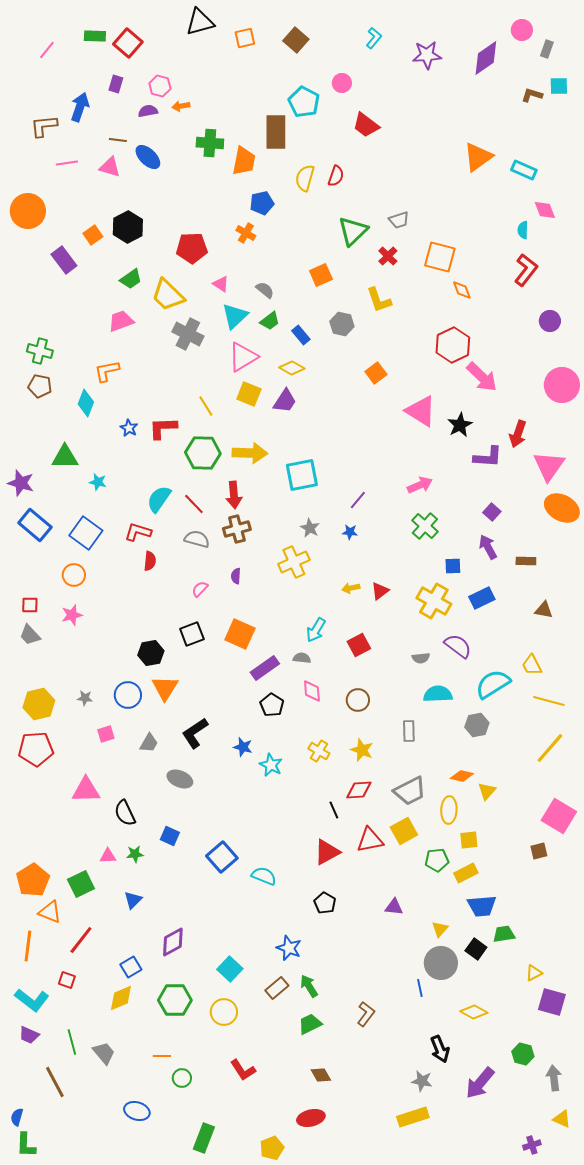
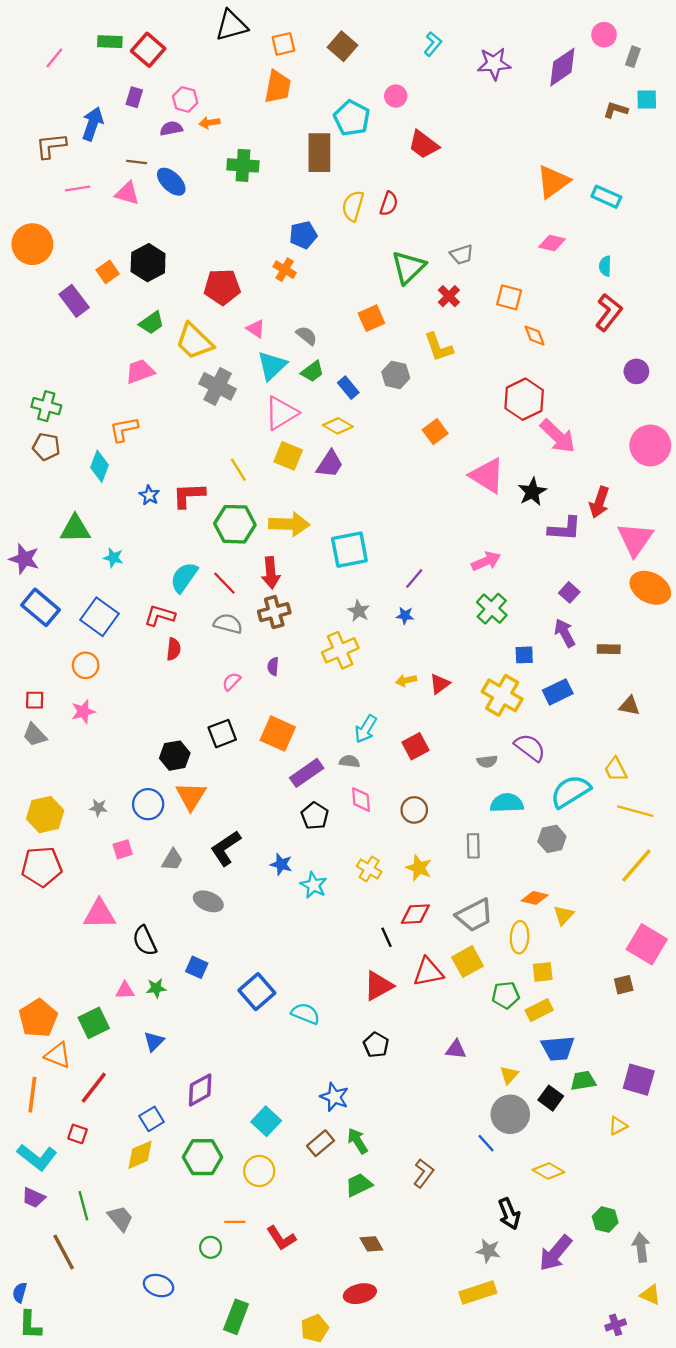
orange trapezoid: (244, 161) -> (278, 87), moved
pink diamond: (545, 210) -> (552, 243), moved, turned -55
orange square: (440, 257) -> (509, 297), size x0.7
blue line: (420, 988) -> (486, 1143), turned -30
purple square: (552, 1002) -> (639, 1080), moved
orange line: (162, 1056) -> (235, 1222), moved

